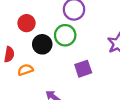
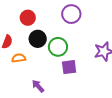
green circle: (65, 35) -> (58, 47), moved

